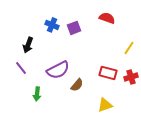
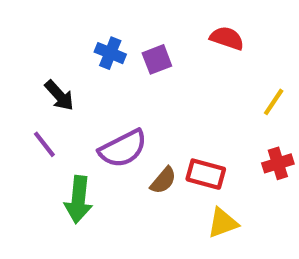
black arrow: (28, 45) -> (59, 96), turned -63
red rectangle: (108, 73) -> (206, 174), moved
green arrow: (37, 94) -> (78, 200), size x1.5

